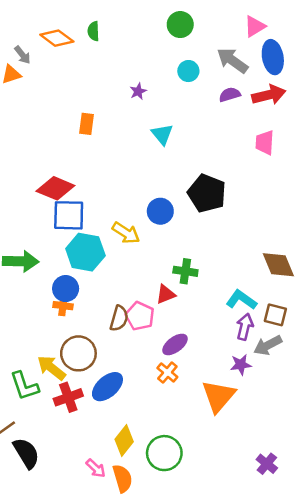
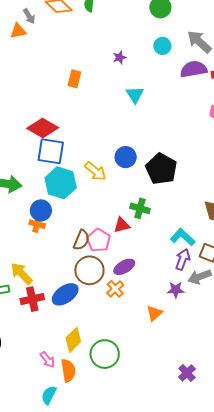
purple semicircle: (230, 95) -> (194, 69), size x1.5
black pentagon: (207, 193) -> (161, 169), moved
brown circle: (78, 353) -> (89, 270), moved
orange triangle: (219, 396) -> (154, 313), size x0.6

